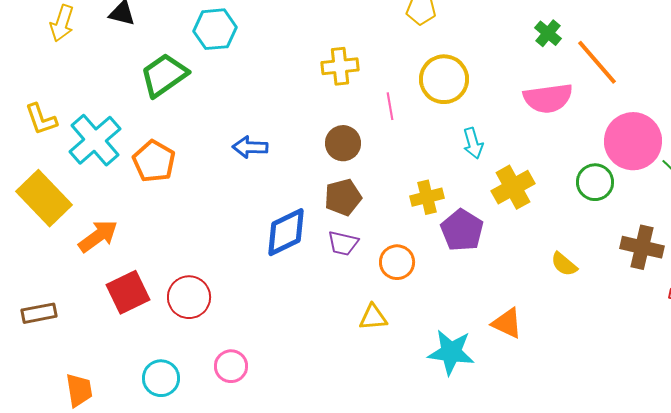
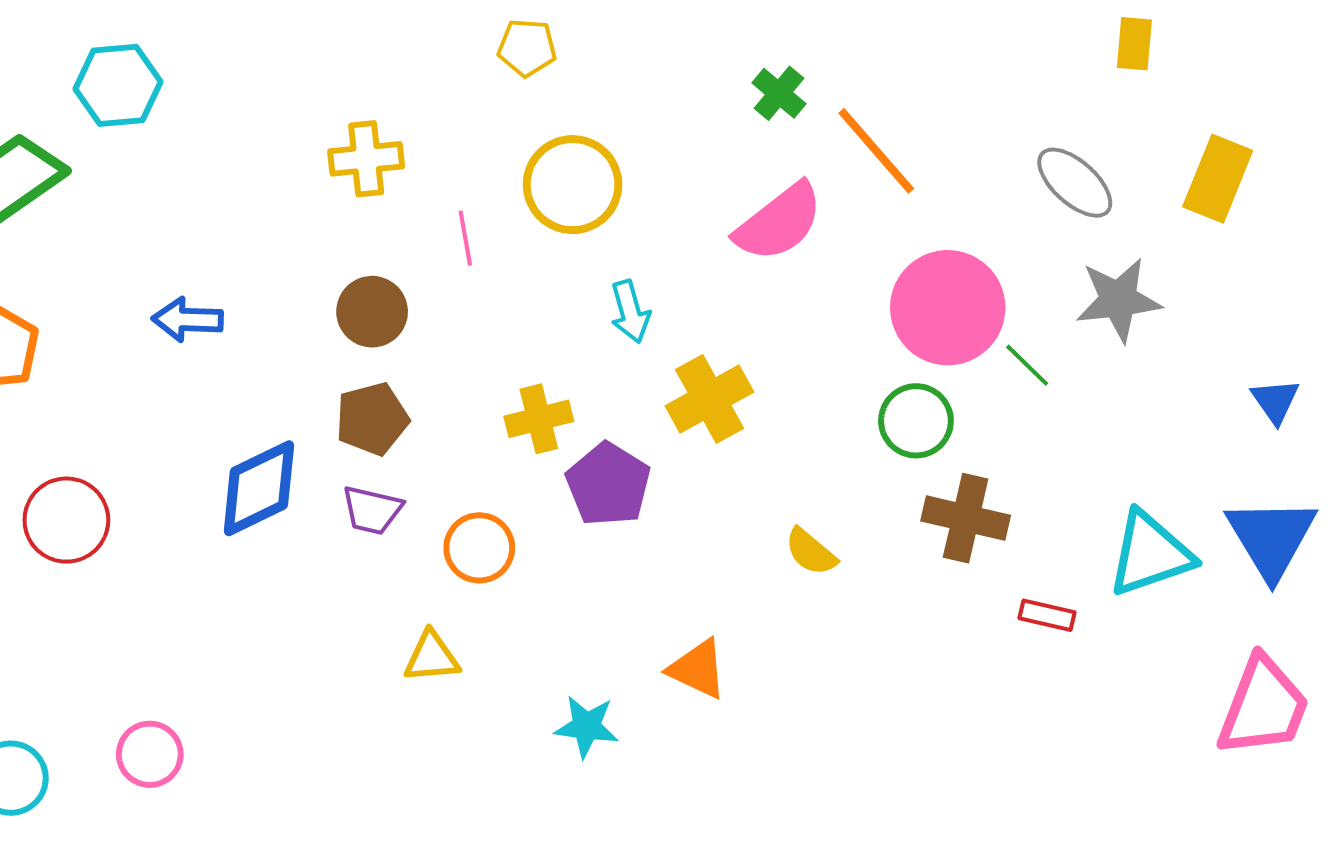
pink semicircle: (548, 98) -> (779, 222), turned -30
green circle: (595, 182) -> (916, 421), moved
red circle: (189, 297) -> (66, 520), moved
cyan star: (451, 352) -> (586, 727), size x0.7

